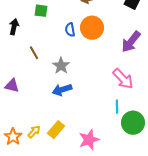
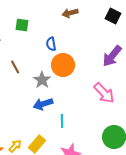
orange circle: (92, 28) -> (63, 65), moved
cyan line: (117, 107) -> (62, 121), moved

